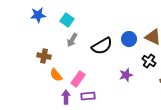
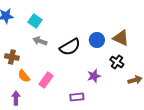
gray arrow: (72, 40) -> (40, 41), turned 80
purple rectangle: (88, 96) -> (77, 97), moved
purple arrow: (66, 97) -> (16, 98), moved

